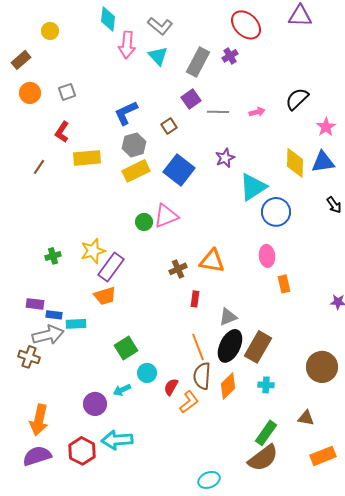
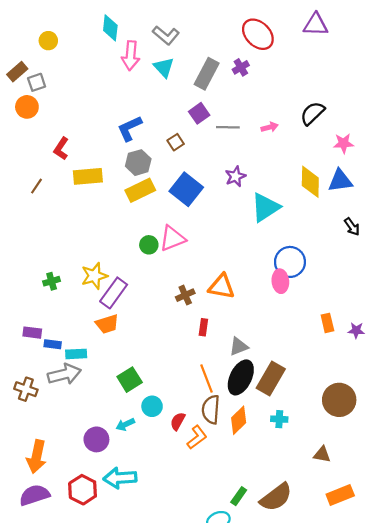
gray square: (67, 92) -> (37, 82), moved
pink star: (326, 127) -> (343, 143), turned 30
blue circle: (276, 212) -> (290, 262), moved
orange rectangle: (284, 284) -> (327, 323), moved
gray arrow: (48, 335) -> (64, 374), moved
green rectangle: (266, 433) -> (239, 496), moved, size x0.7

